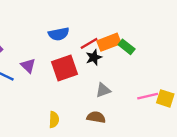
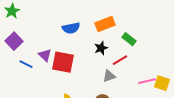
orange rectangle: (109, 42) -> (105, 24), moved
red line: (89, 43) -> (120, 60), moved
red square: (64, 68) -> (63, 62), moved, turned 30

